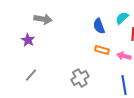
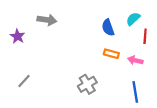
purple star: (28, 40) -> (17, 36), moved
gray line: (31, 75) -> (24, 81), moved

